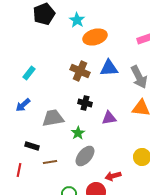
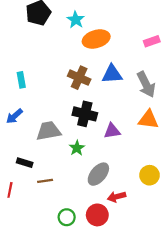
cyan rectangle: (29, 73) -> (21, 80), turned -48
black cross: (85, 103) -> (85, 114), size x1.5
gray ellipse: (85, 156) -> (98, 174), moved

